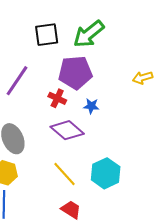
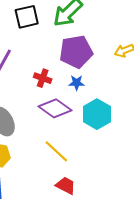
purple pentagon: (75, 73) -> (76, 52), moved
cyan hexagon: (106, 173) -> (97, 114), moved

